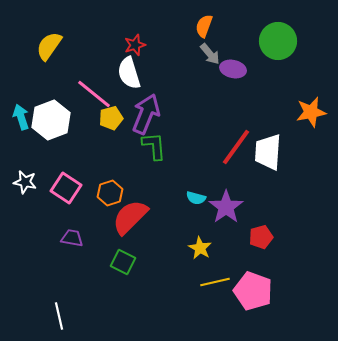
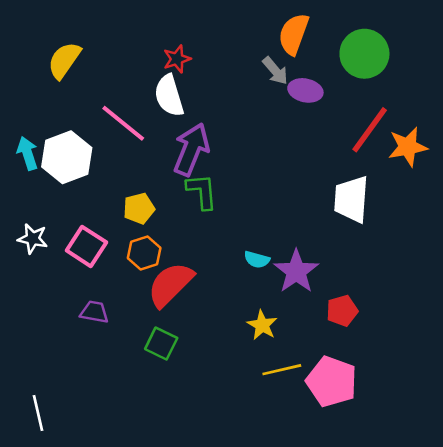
orange semicircle: (204, 26) -> (294, 34), moved, size x1.4
yellow pentagon: (111, 118) -> (139, 208), moved
red line: (236, 147) -> (370, 130), moved
white line: (59, 316) -> (38, 413), moved

